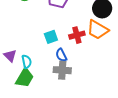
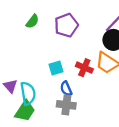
red cross: (77, 35) -> (84, 68), turned 35
cyan semicircle: (27, 62) -> (28, 93), size x1.5

